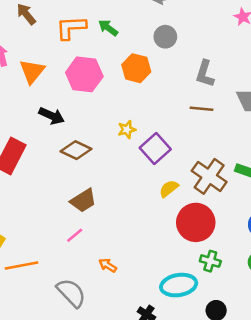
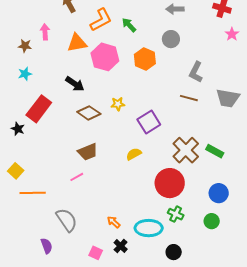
orange L-shape: (71, 28) -> (101, 20), turned 145
orange triangle: (32, 71) -> (77, 43), moved, turned 30
yellow star: (127, 129) -> (118, 104), moved
yellow semicircle: (169, 189) -> (134, 154), moved
orange arrow: (108, 265) -> (114, 222), moved

